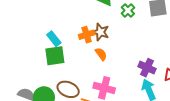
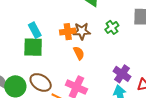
green cross: (128, 10) -> (112, 27), moved
brown star: (100, 32) -> (82, 31), turned -30

